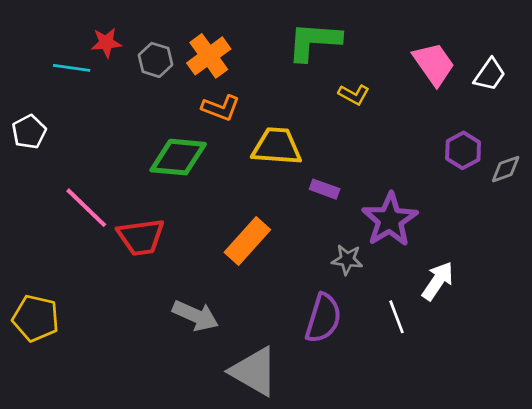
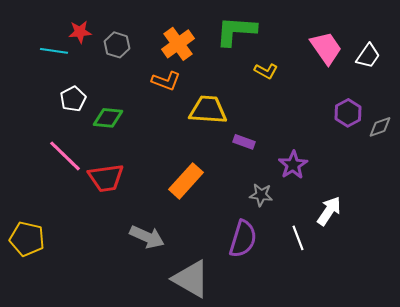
orange cross: (209, 56) -> (178, 44), moved
white pentagon: (29, 132) -> (73, 99), moved
green diamond: (178, 157) -> (108, 118), moved, size x0.7
purple star: (390, 220) -> (293, 165), size x0.7

